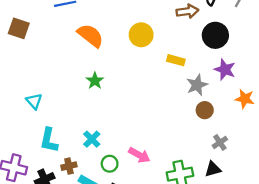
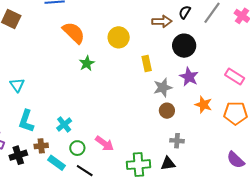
yellow rectangle: (176, 60) -> (147, 63), turned 56
green star: (95, 81) -> (87, 63), moved
gray cross: (220, 142) -> (177, 141), turned 32

